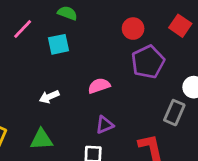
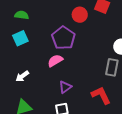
red circle: (133, 29) -> (80, 15), moved
purple pentagon: (148, 62) -> (63, 38), moved

